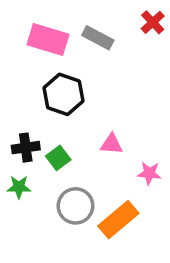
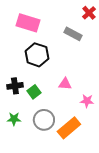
gray rectangle: (98, 38) -> (73, 34), moved
green star: (19, 187) -> (14, 119), moved

